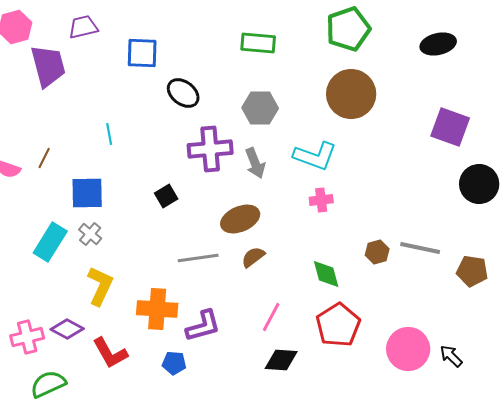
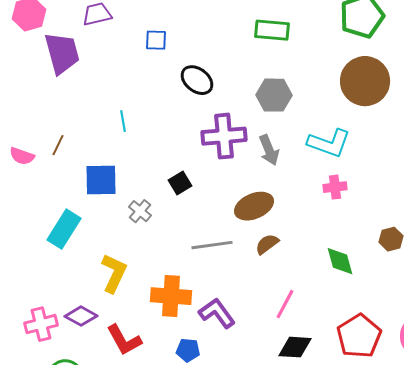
blue square: (142, 53) -> (156, 40), size x0.7
gray cross: (90, 234) -> (140, 211), moved
red pentagon: (338, 325) -> (359, 336), moved
purple L-shape: (203, 326) -> (217, 313), turned -111

